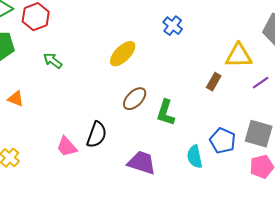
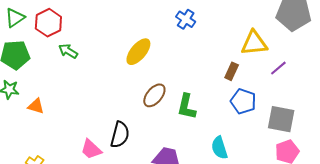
green arrow: (53, 61) -> (68, 51), moved
blue pentagon: (223, 141) -> (243, 101), moved

